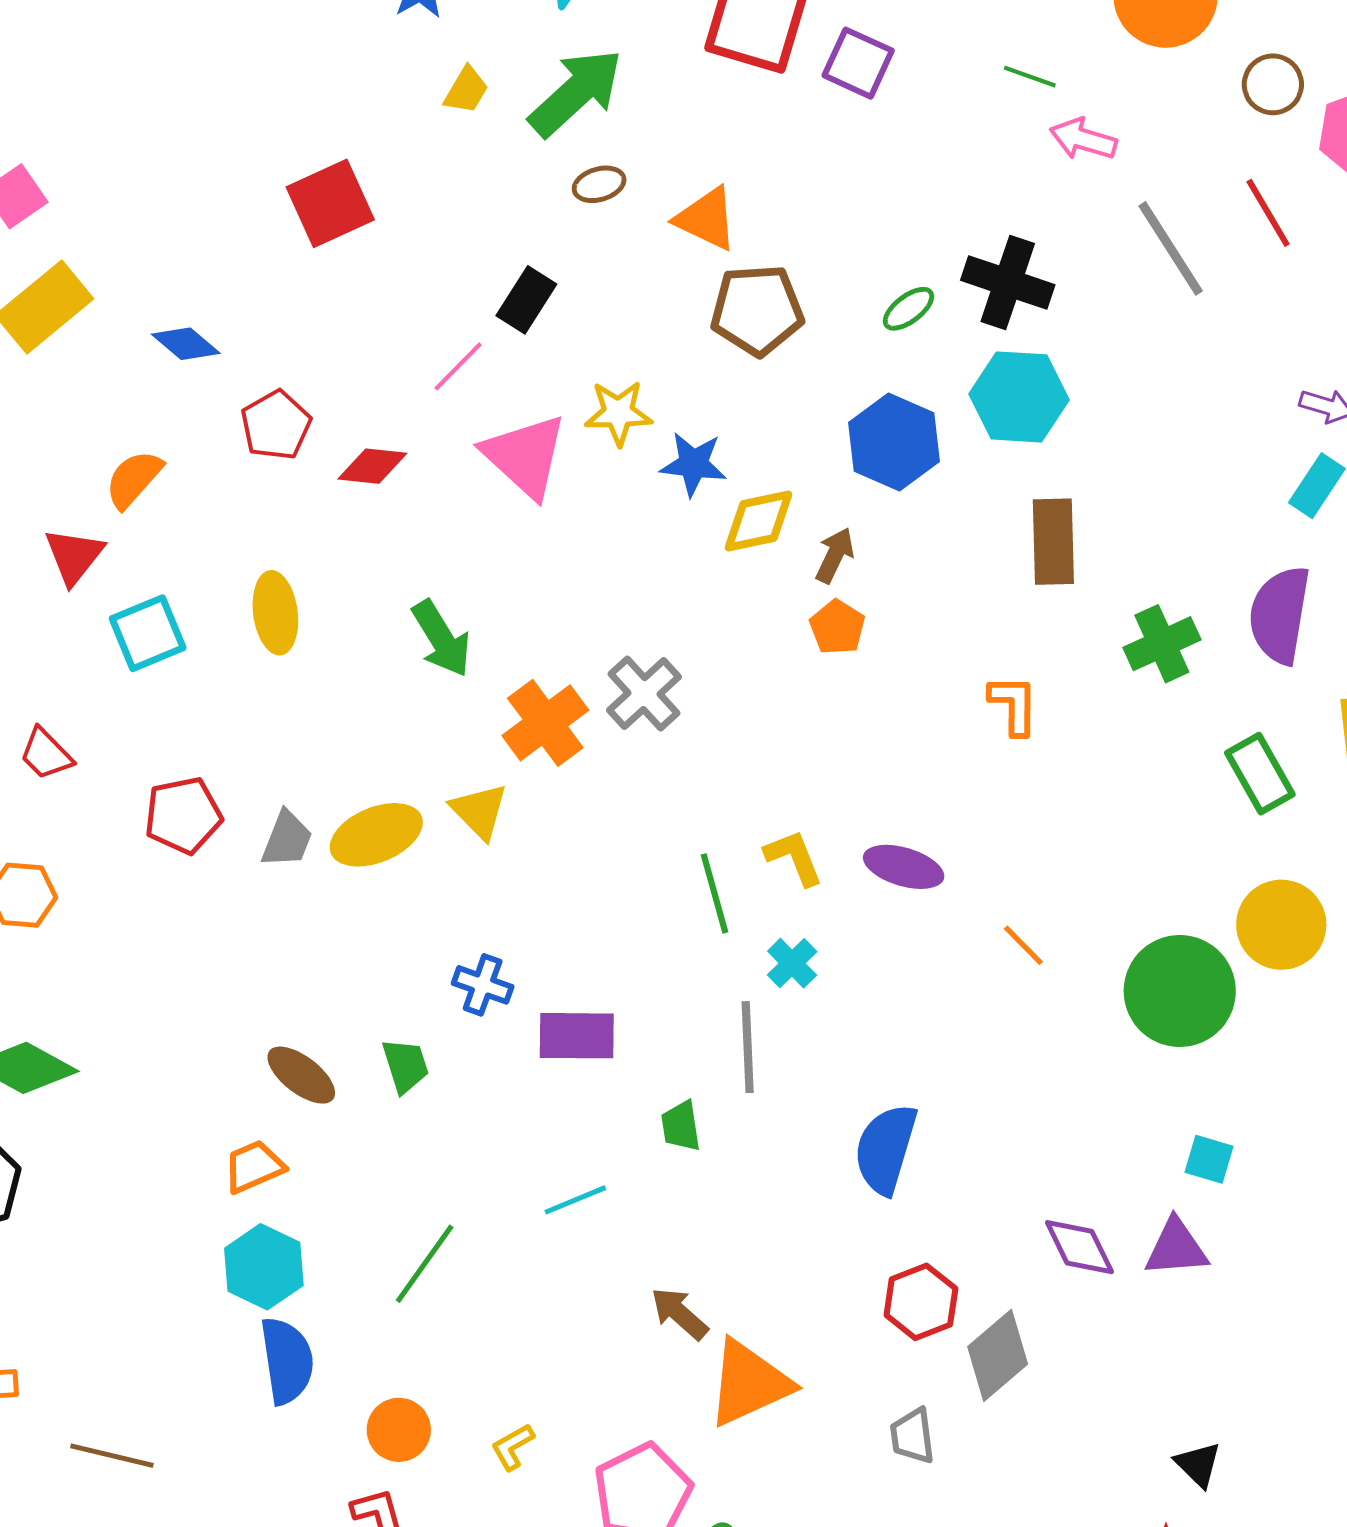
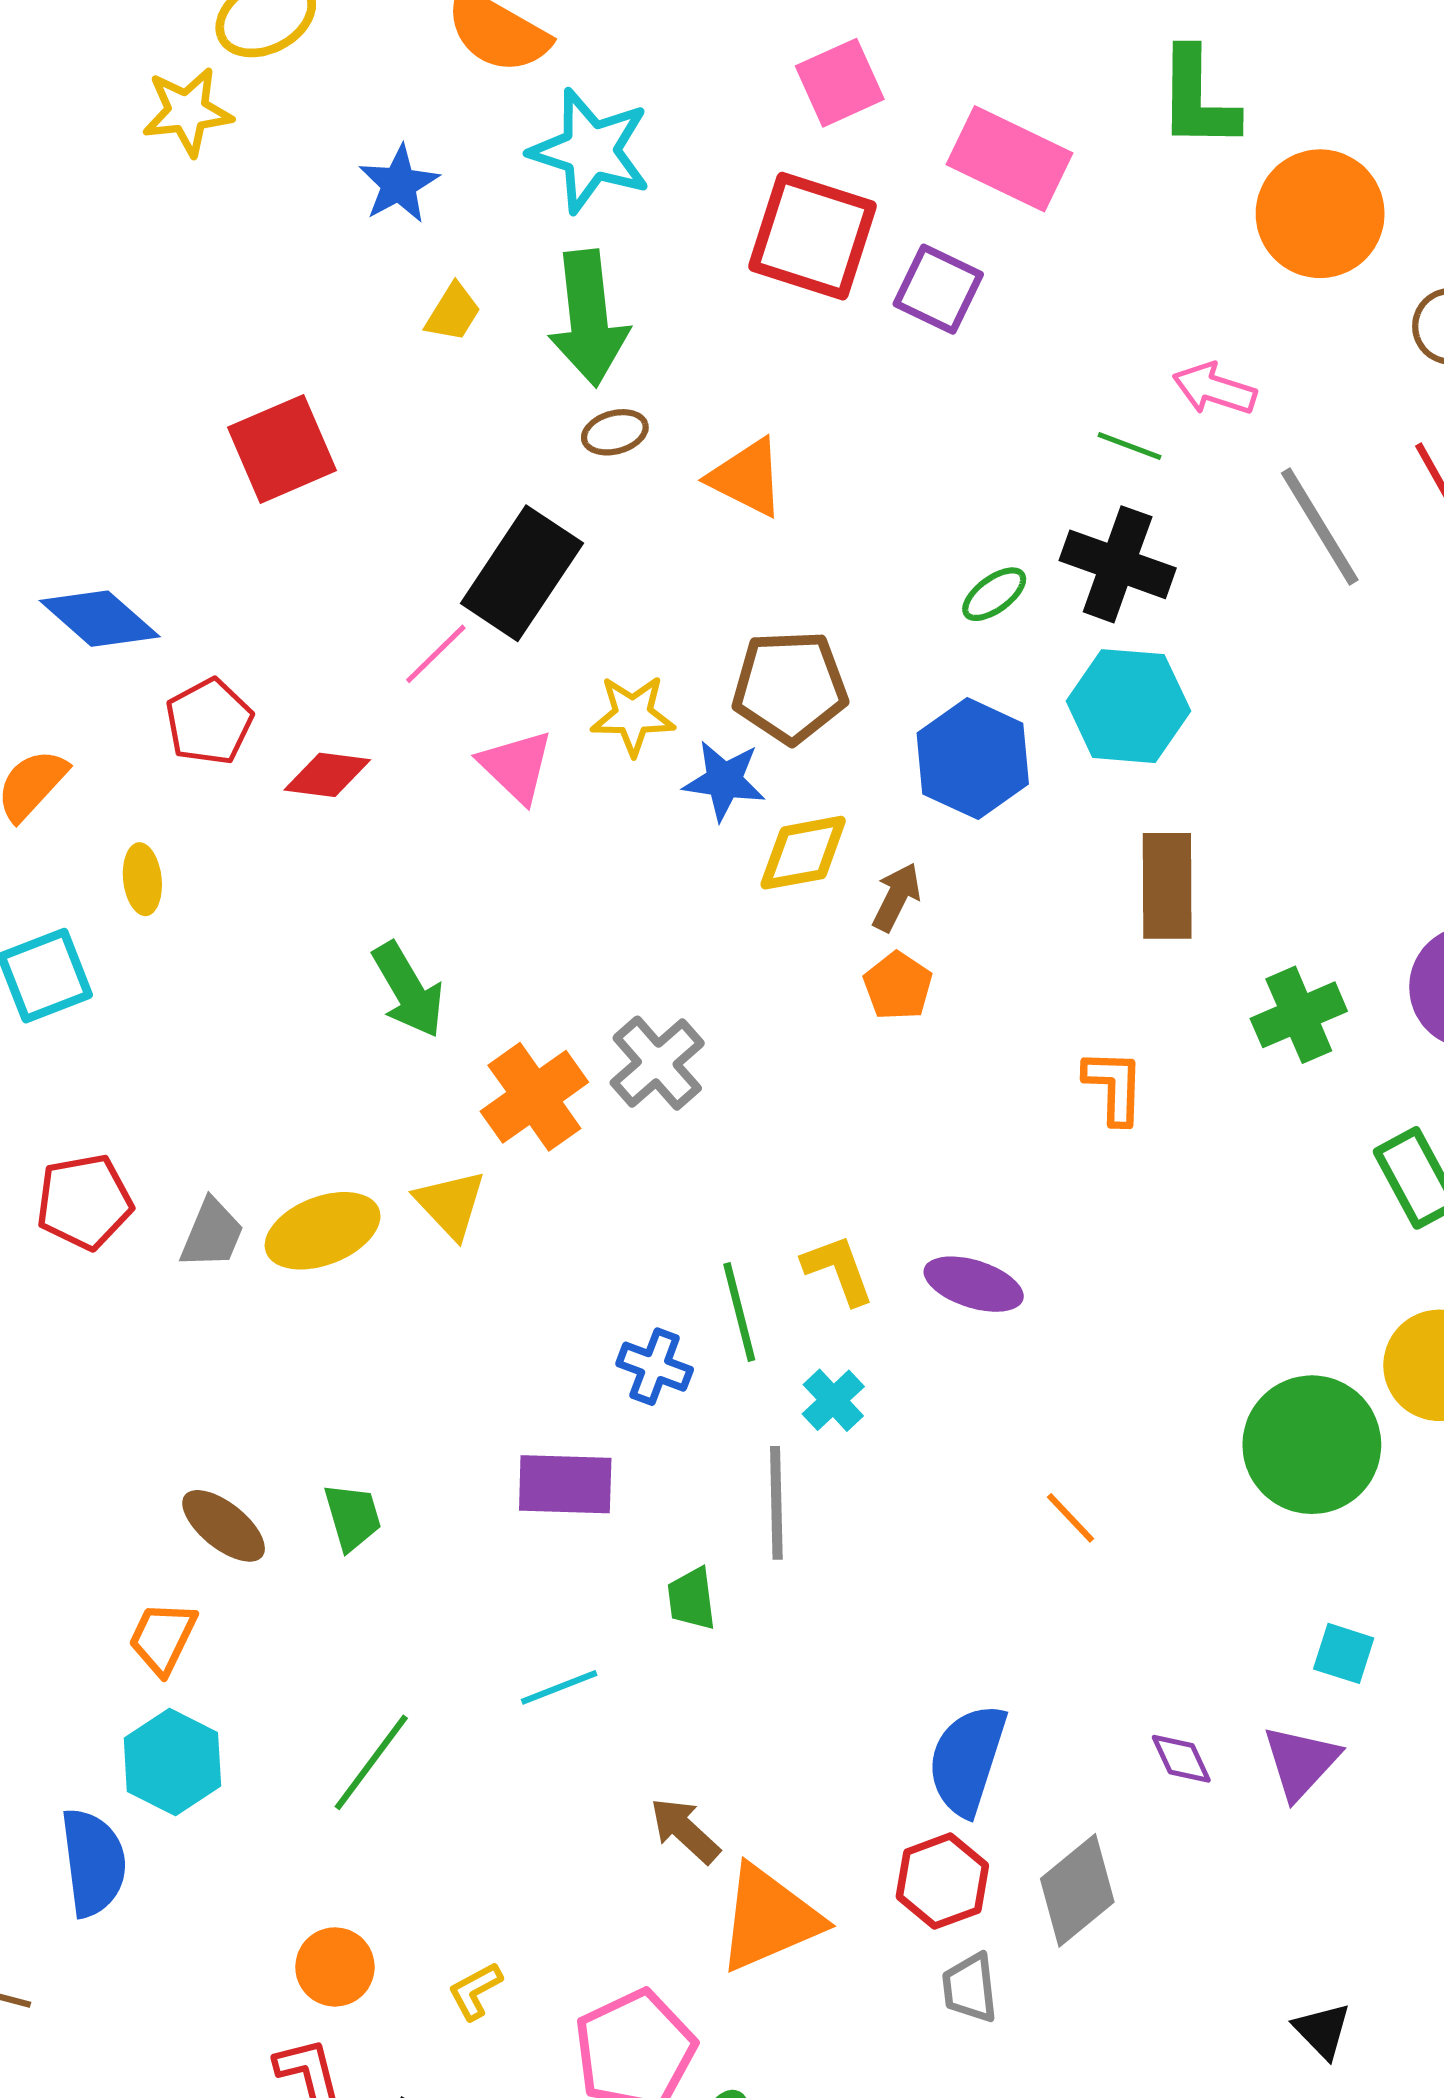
green line: (1030, 77) -> (1129, 446), moved
green arrow: (576, 92) -> (589, 318), turned 125
black rectangle: (526, 300) -> (522, 573), size x1.6
brown pentagon: (757, 310) -> (790, 687), moved
blue diamond: (186, 344) -> (100, 619), size x1.4
pink triangle: (525, 456) -> (516, 766), size x0.7
yellow ellipse: (275, 613) -> (142, 879), moved, size x0.7
orange line: (1023, 945) -> (1070, 1518), moved
blue cross: (483, 985) -> (655, 1367), moved
blue semicircle: (886, 1149) -> (967, 1760), moved
orange trapezoid: (254, 1167) -> (163, 1638), turned -42
purple diamond: (1079, 1247) -> (1181, 1759), size x0.7
purple triangle: (1176, 1248) -> (1301, 1762), turned -44
red hexagon: (921, 1302) -> (942, 1881), moved
blue semicircle: (287, 1361) -> (93, 1862), moved

